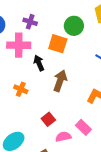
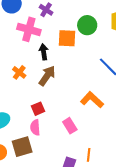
orange square: (58, 44) -> (67, 38), turned -30
brown arrow: (60, 81) -> (47, 76), moved
pink semicircle: (63, 137) -> (35, 127), moved, turned -98

